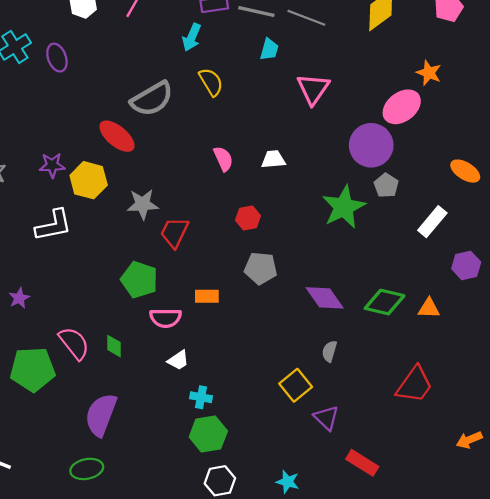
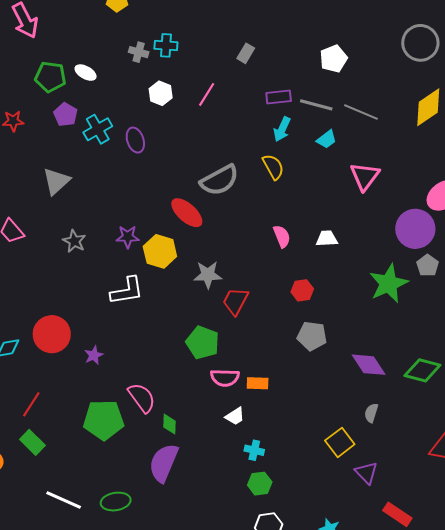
cyan arrow: (192, 37) -> (282, 129), moved
cyan trapezoid: (269, 49) -> (327, 139), turned 35
orange rectangle: (207, 296) -> (258, 383), moved
green diamond: (114, 346) -> (169, 424), moved
green hexagon: (208, 434) -> (260, 484), size x0.7
green ellipse: (87, 469) -> (116, 502), moved

